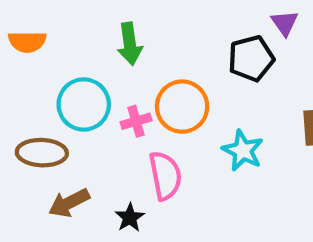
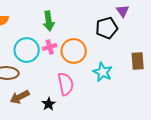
pink cross: (136, 121) -> (50, 47), moved

